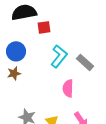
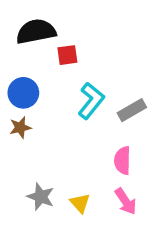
gray rectangle: (85, 62) -> (132, 110), turned -72
pink semicircle: (68, 88) -> (122, 160), moved

